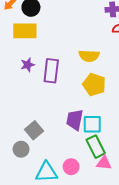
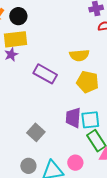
purple star: (28, 65) -> (11, 55), moved
purple rectangle: (51, 71) -> (45, 74), turned -60
gray circle: (21, 149) -> (28, 166), moved

